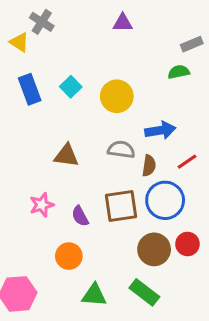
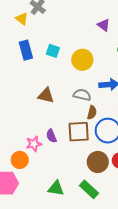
purple triangle: (123, 23) -> (104, 25), moved, turned 32
cyan square: (71, 87) -> (53, 51), turned -32
brown semicircle: (149, 166) -> (92, 113), moved
pink star: (42, 205) -> (34, 144), moved
orange circle: (69, 256) -> (20, 160), moved

